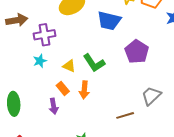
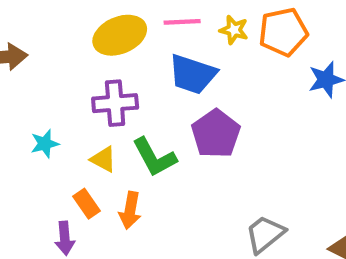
purple cross: (45, 35) -> (115, 103), moved
purple pentagon: (137, 52) -> (216, 134), moved

